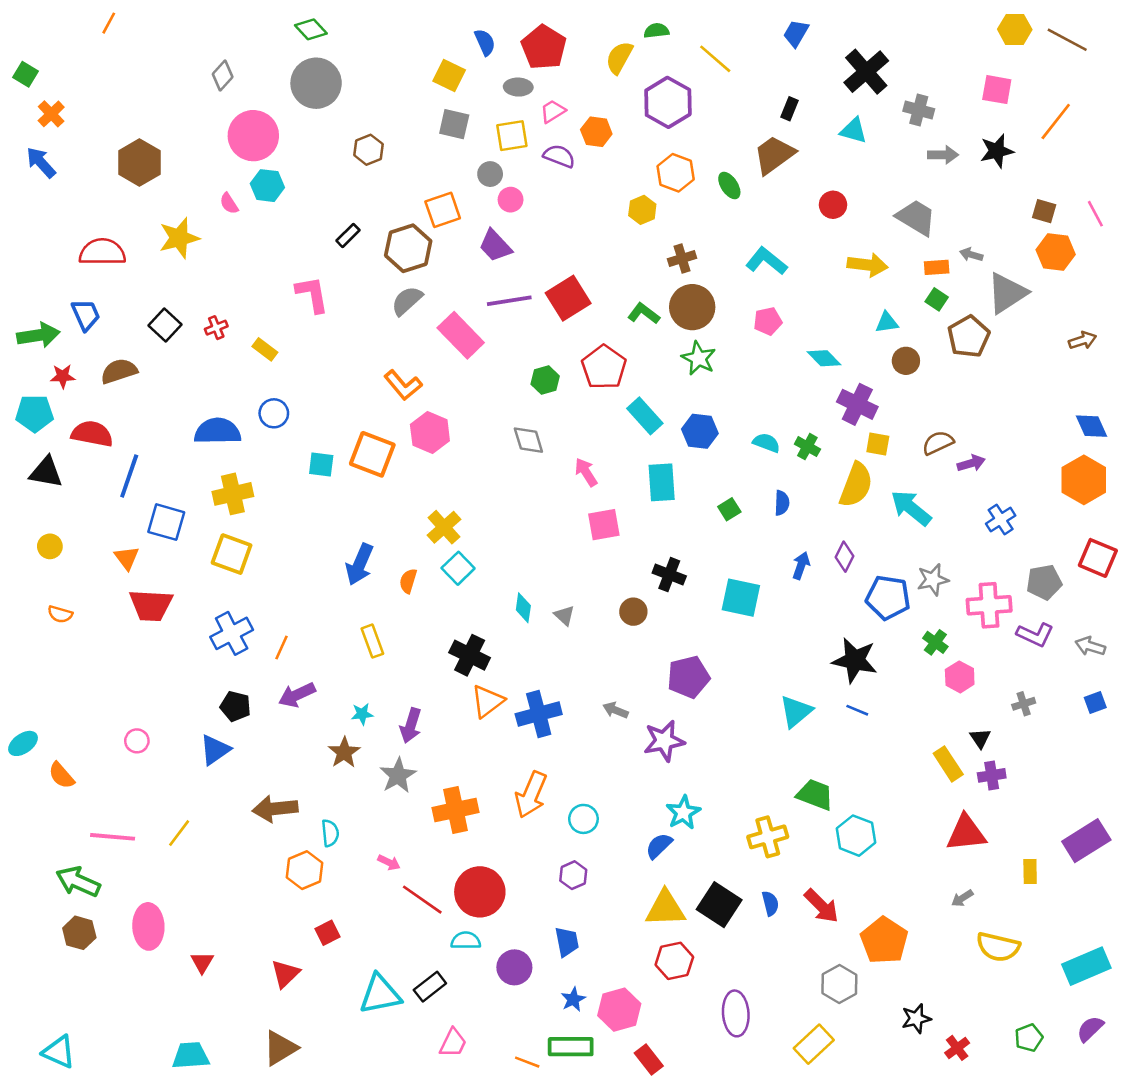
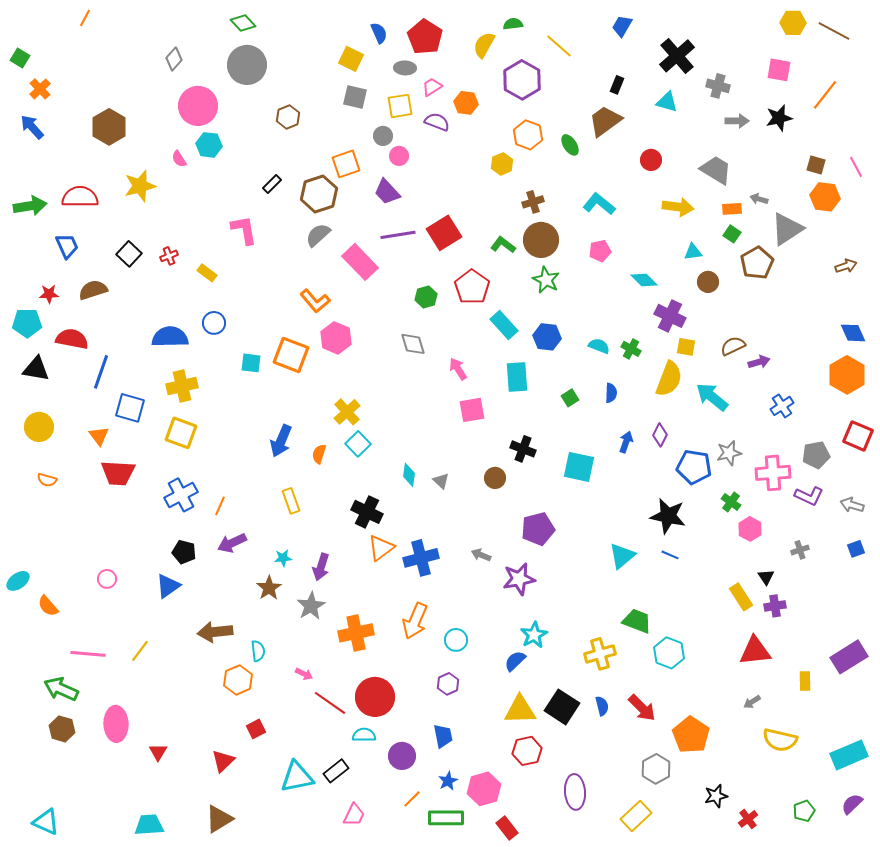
green arrow: (38, 335) -> (30, 206), moved
yellow circle: (50, 546) -> (39, 427), size x1.5
orange line: (527, 1062) -> (412, 799), moved, turned -66

